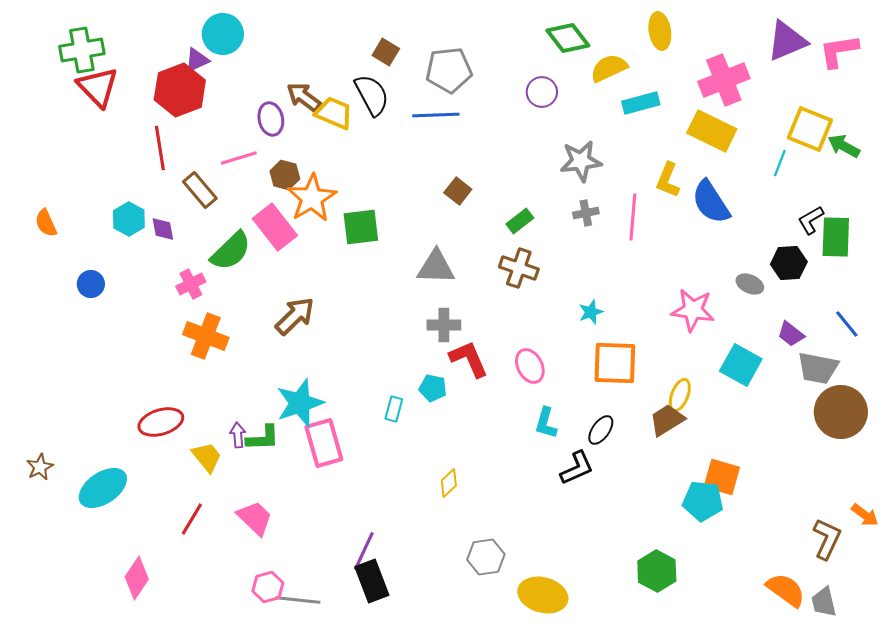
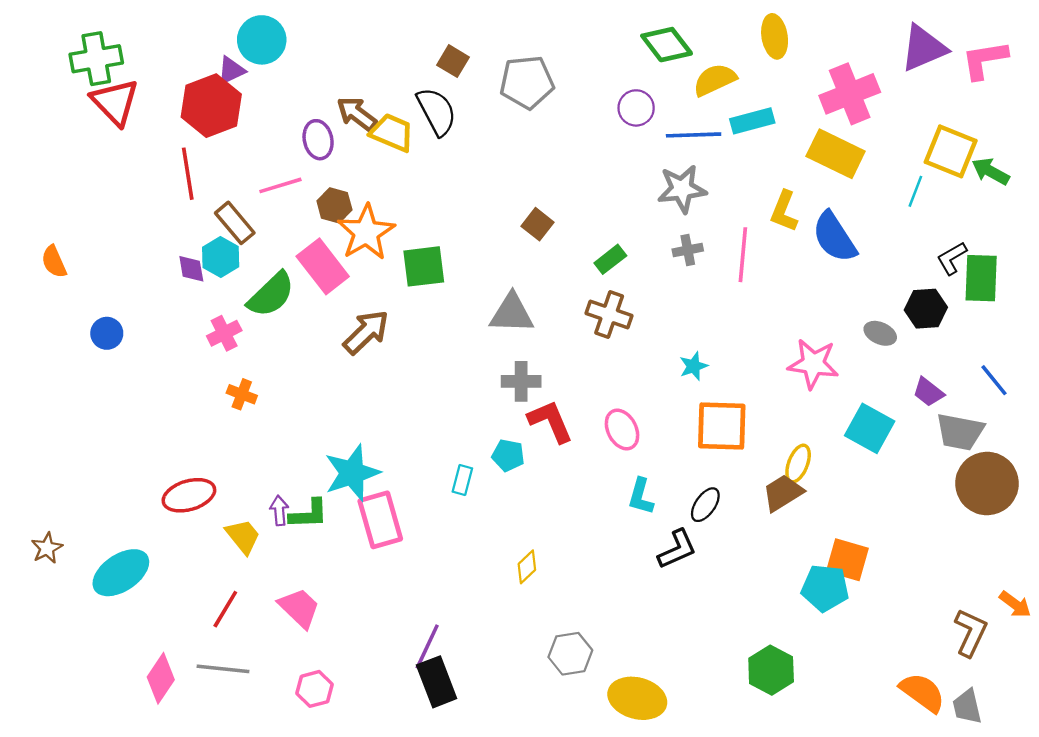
blue line: (436, 115) -> (694, 135), moved
cyan hexagon: (129, 219) -> (221, 257), moved
brown arrow: (295, 316) -> (366, 332), moved
orange cross: (206, 336) -> (242, 394), size x0.6
gray line: (298, 600) -> (223, 669), moved

